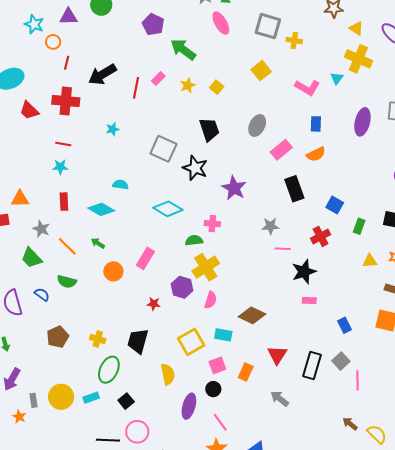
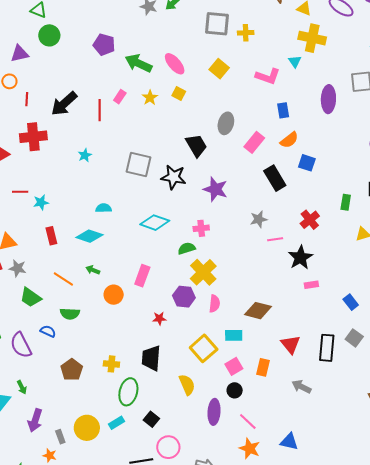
pink ellipse: (221, 23) -> (175, 64), moved
black trapezoid: (209, 129) -> (196, 145), moved
red line: (63, 144) -> (20, 192), moved
blue square: (335, 205) -> (307, 163), moved
gray star: (41, 229) -> (18, 268), moved

